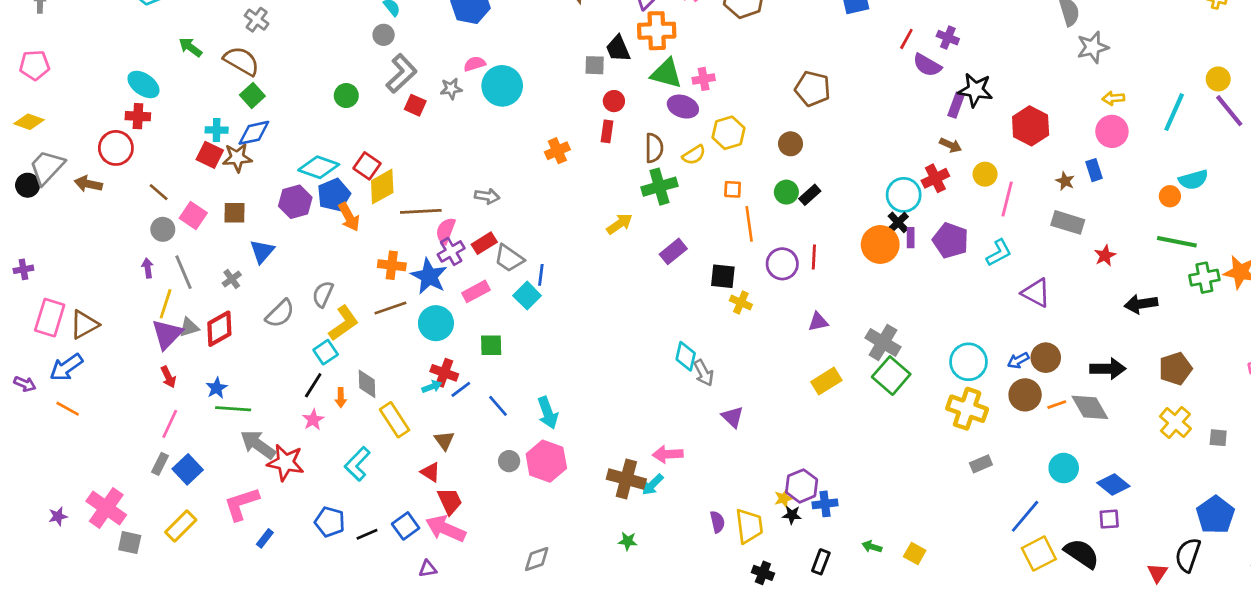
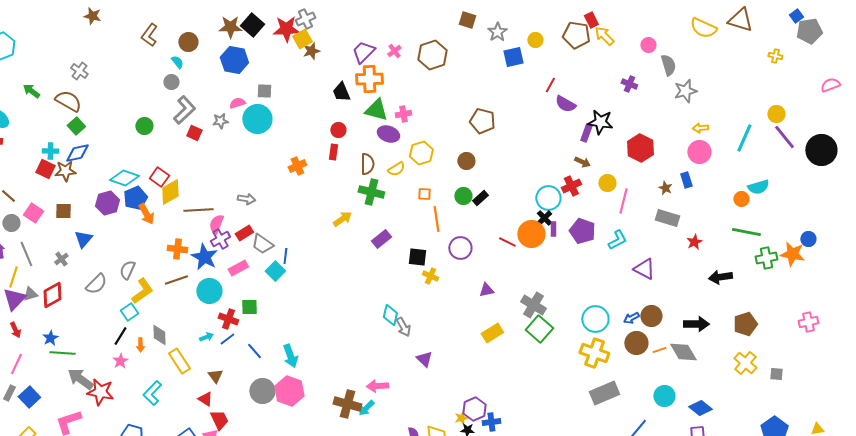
purple cross: (948, 38) -> (629, 84), moved
gray square: (595, 65) -> (264, 91), moved
green cross: (659, 187) -> (371, 192), turned 30
red line: (814, 257) -> (507, 242), moved, turned -66
red cross: (444, 373) -> (228, 319), moved
gray circle: (509, 461) -> (262, 391), size x1.6
gray rectangle: (981, 464) -> (604, 393), size x1.8

